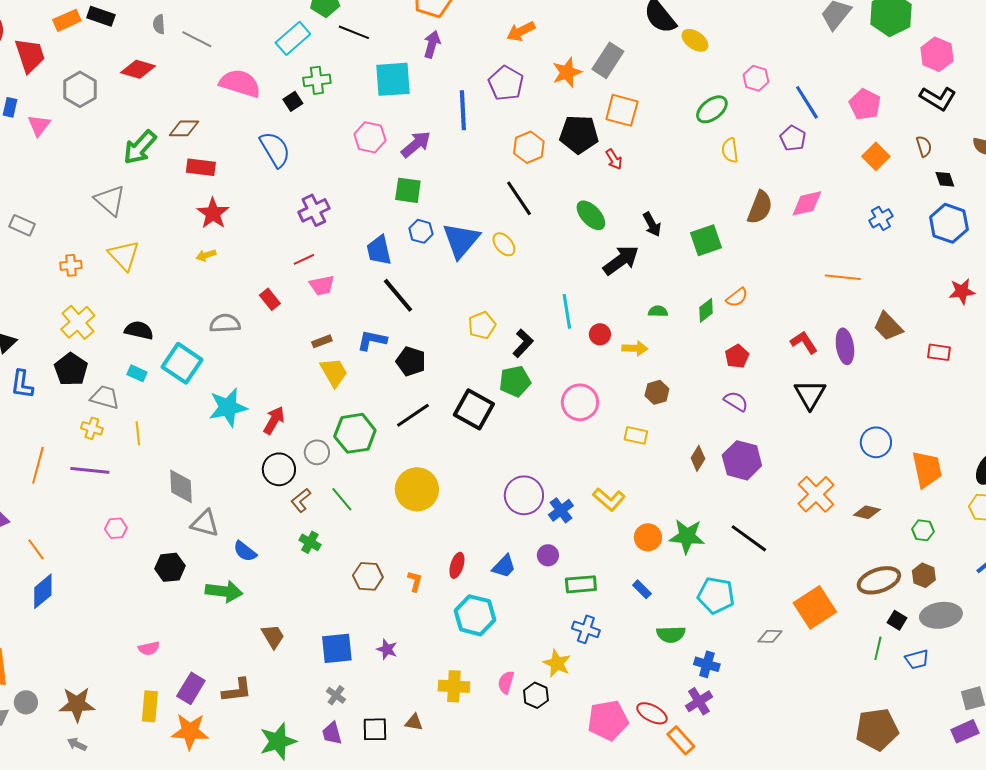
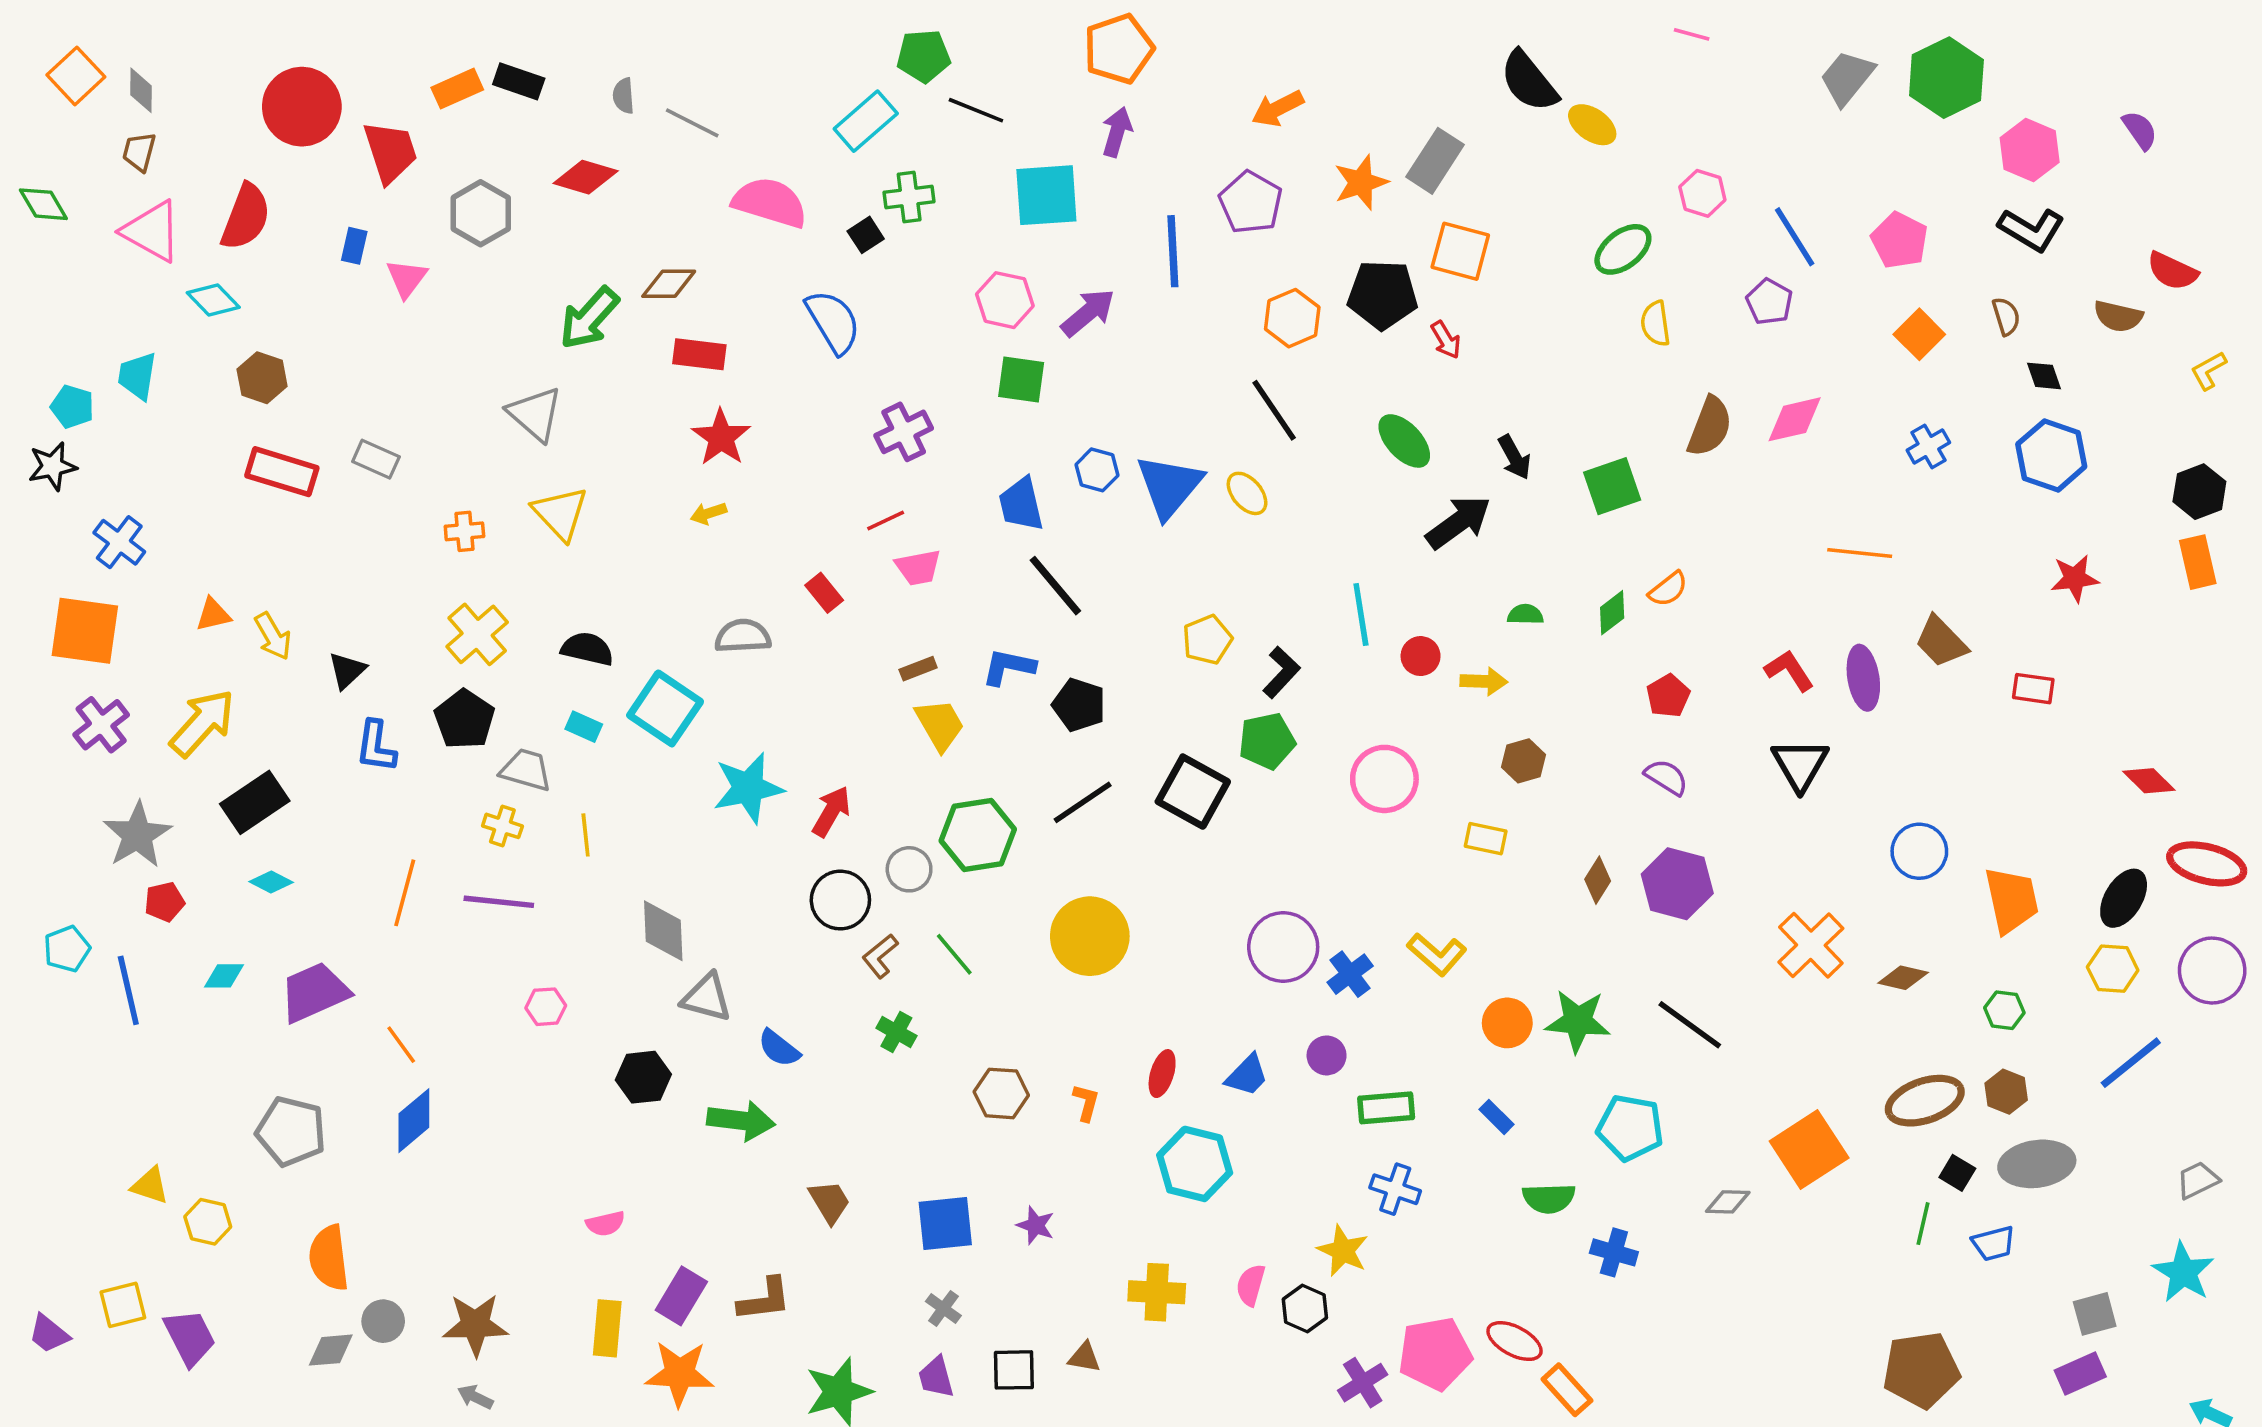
green square: (408, 190) -> (1021, 380), moved
purple cross: (699, 701) -> (1363, 1383), moved

